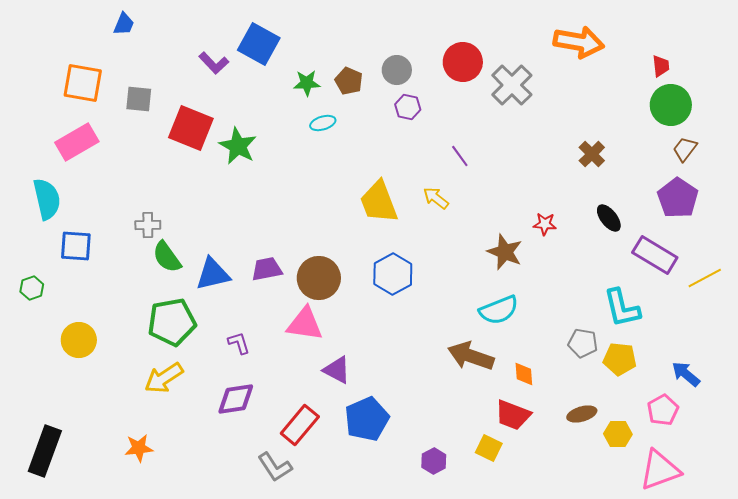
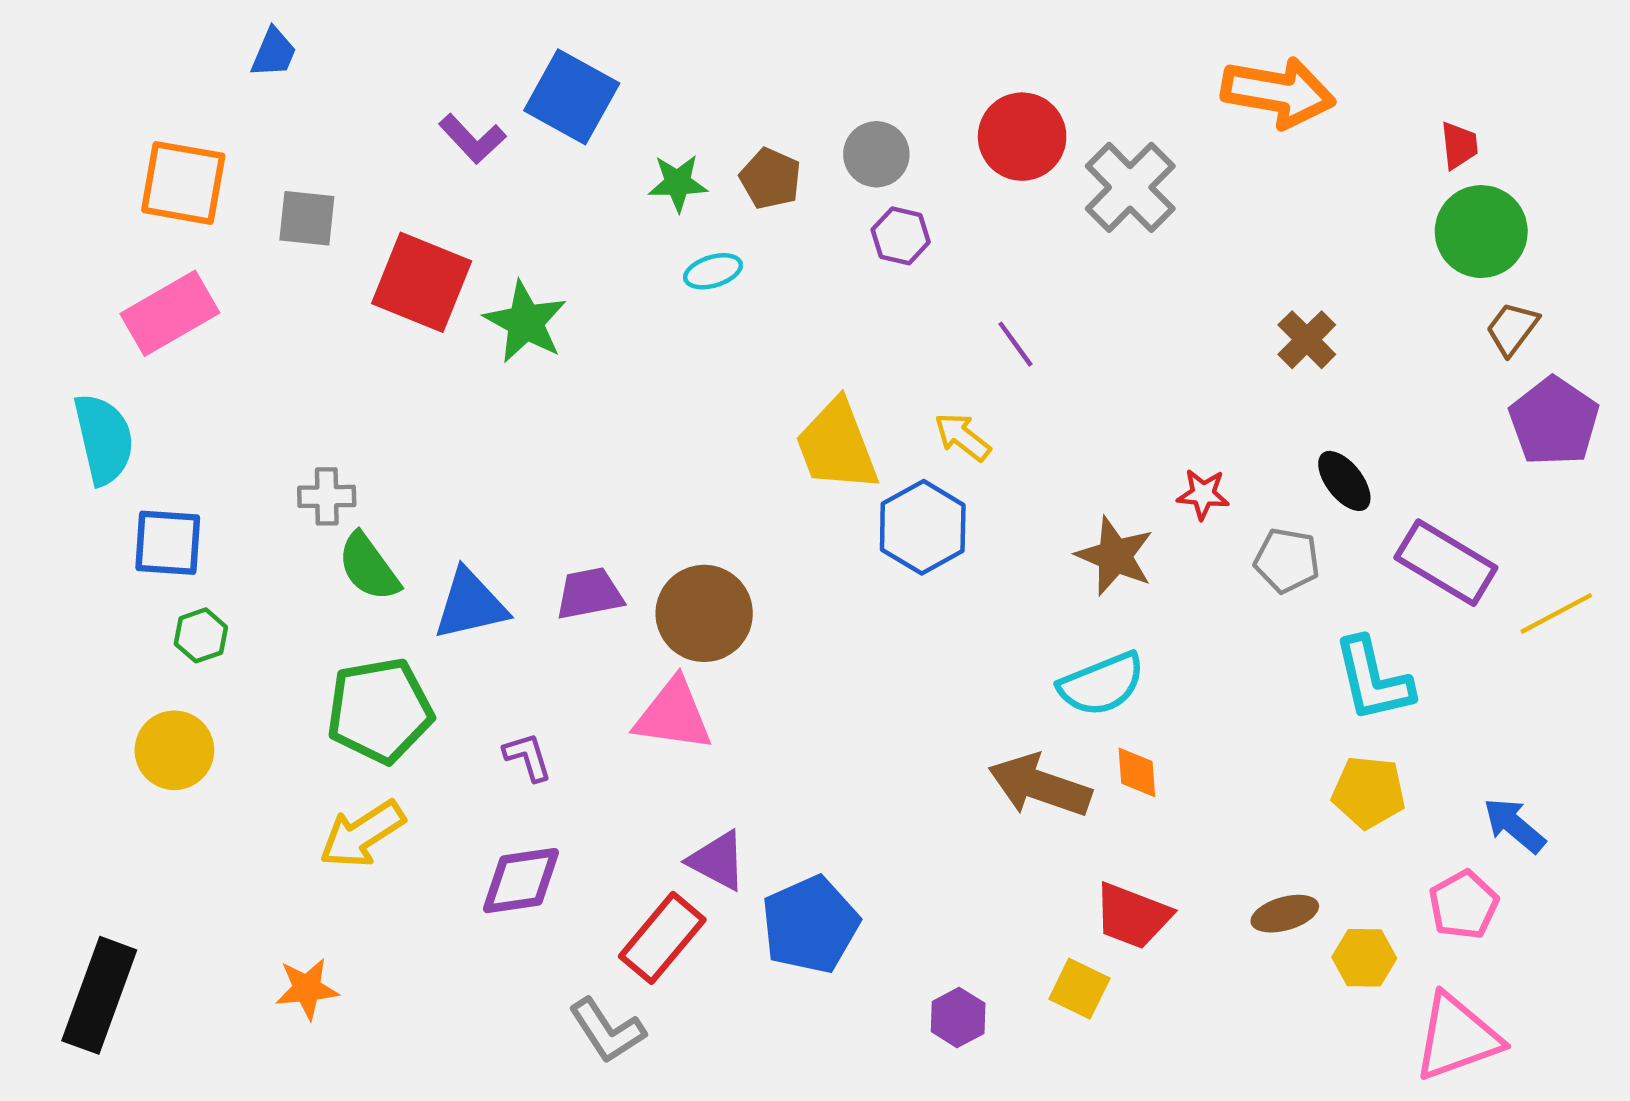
purple pentagon: (678, 198) -> (1554, 421), moved
blue hexagon: (393, 274) -> (923, 527), moved
green hexagon: (32, 288) -> (201, 635), moved
gray pentagon: (583, 343) -> (1287, 560), moved
purple triangle: (337, 370) -> (717, 861), moved
orange diamond: (524, 374) -> (1137, 772), moved

